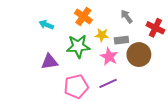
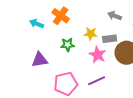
orange cross: (83, 16) -> (61, 16), moved
gray arrow: (127, 16) -> (115, 16), turned -32
green star: (78, 46) -> (68, 45), size x0.6

